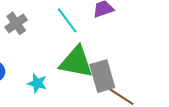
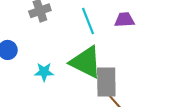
cyan star: (37, 83) -> (44, 72), turned -30

